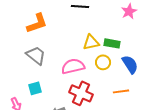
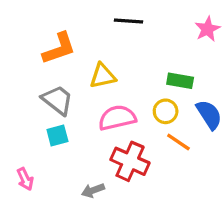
yellow triangle: (91, 42) -> (103, 76), moved
cyan square: (35, 88) -> (57, 136), moved
orange line: (121, 91) -> (178, 142), moved, turned 42

